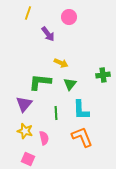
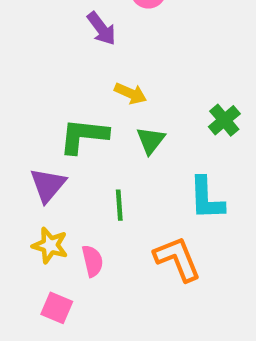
green cross: (103, 75) -> (224, 120), turned -32
cyan L-shape: (81, 110) -> (206, 198), moved

